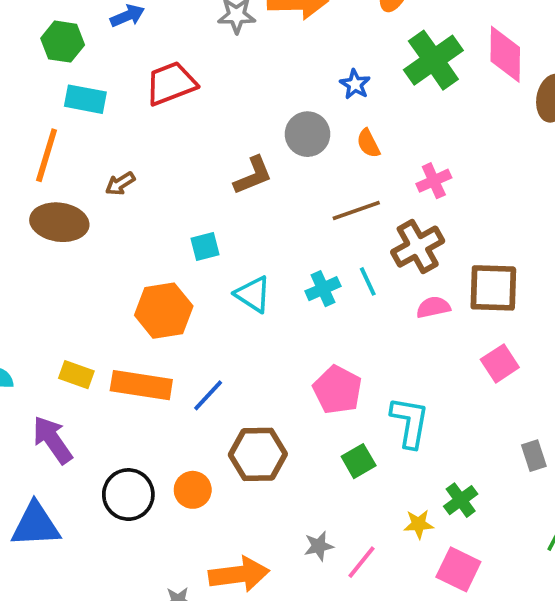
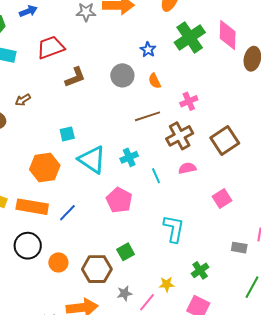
brown L-shape: (253, 176) -> (75, 77), moved
cyan line: (368, 281) -> (156, 176), moved
brown square: (493, 288) -> (225, 141), moved, turned -36
cyan triangle: (253, 294) -> (92, 160), size x1.4
pink pentagon: (337, 390) -> (119, 200), moved
brown hexagon: (258, 454) -> (97, 269), moved
gray rectangle: (534, 456) -> (239, 248), turned -63
green square: (359, 461) -> (126, 252), moved
black circle: (128, 495) -> (28, 246), moved
yellow star: (419, 524) -> (167, 284), moved

